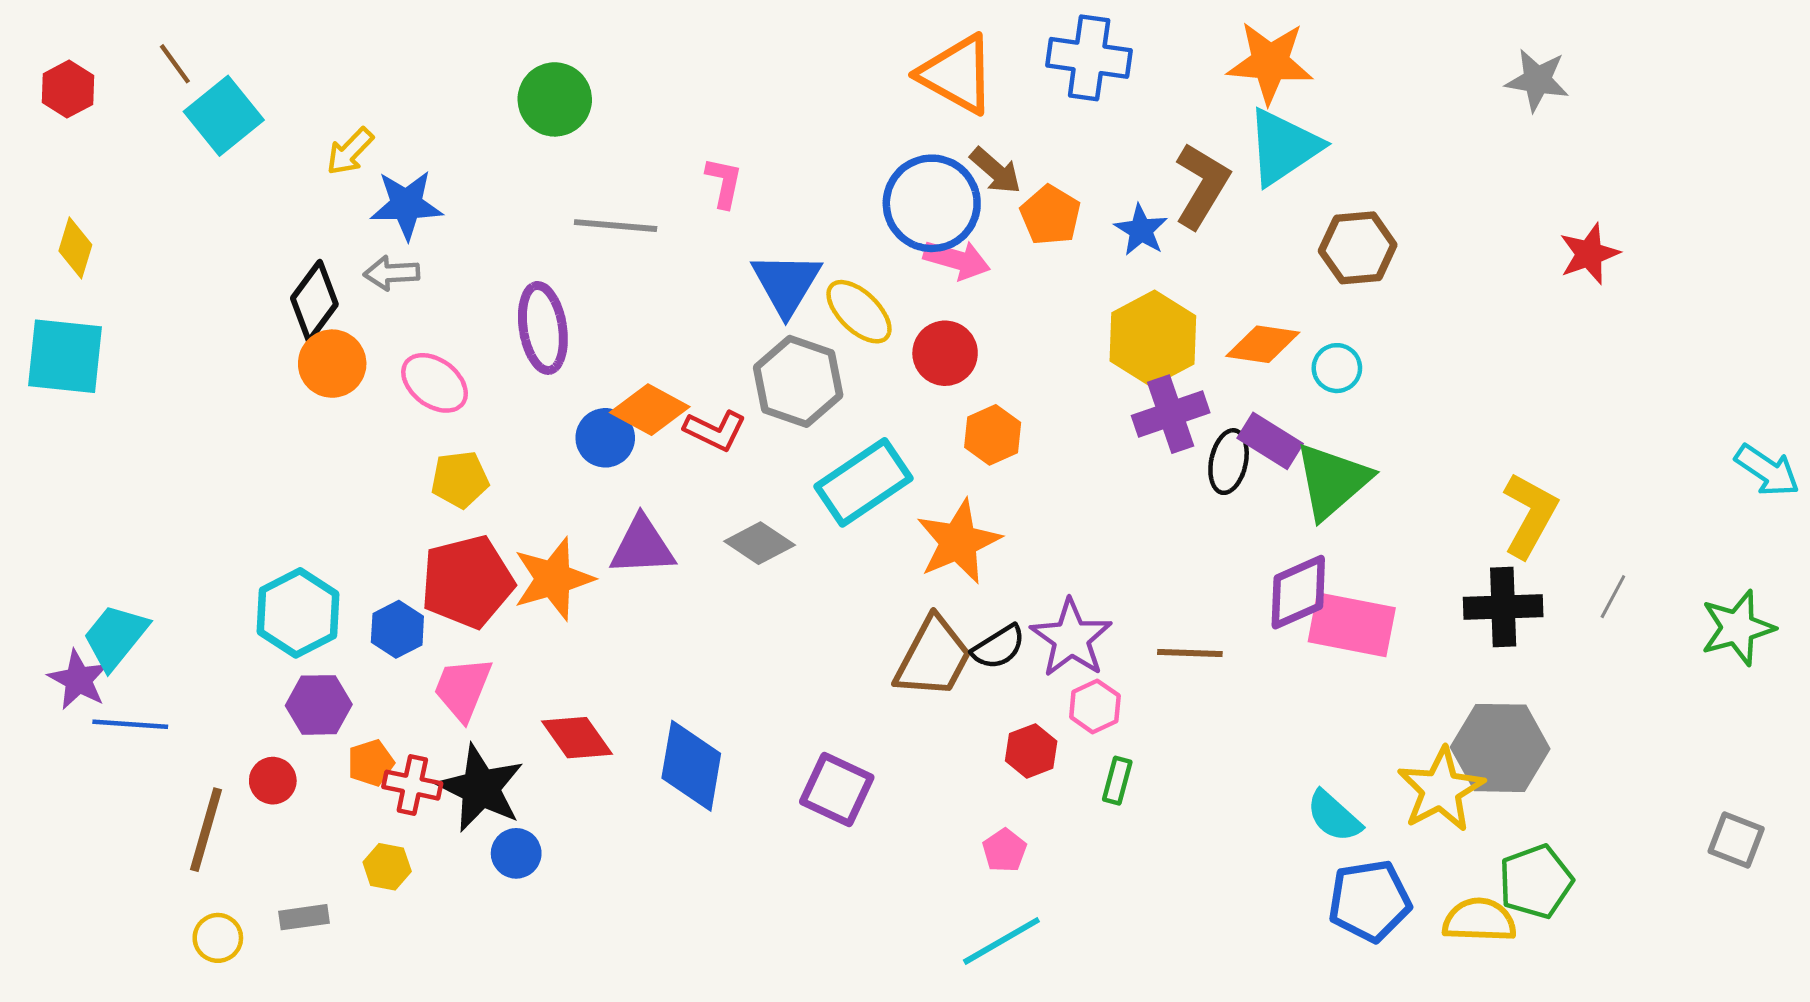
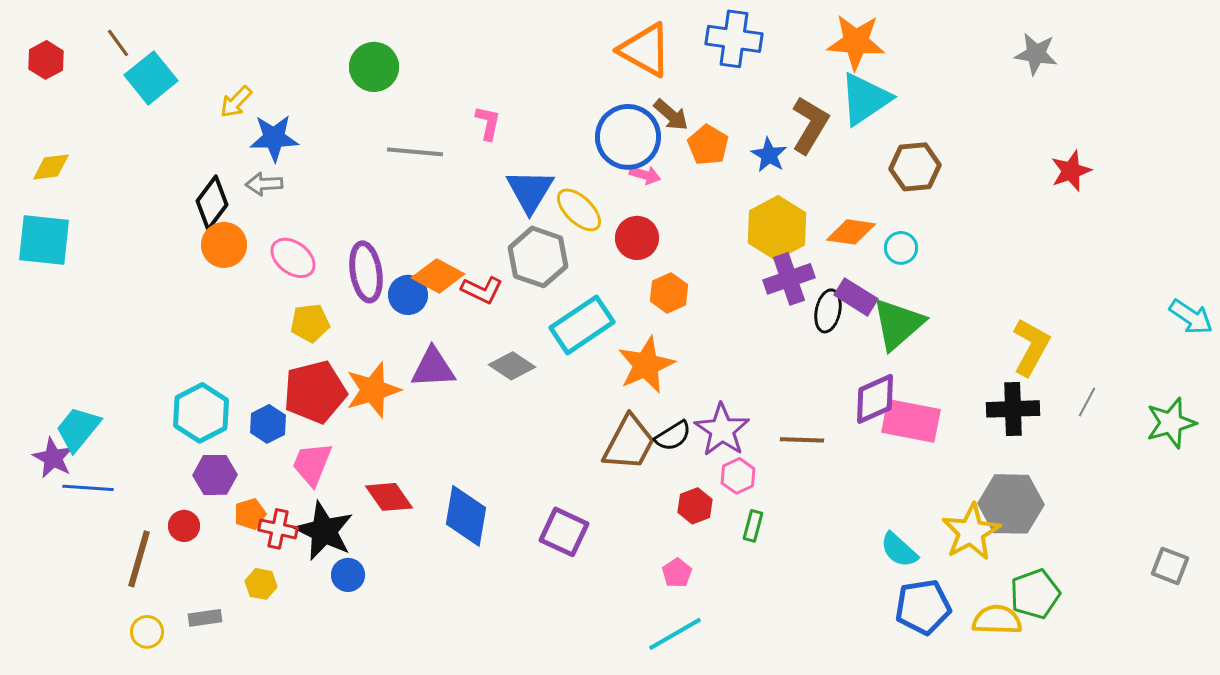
yellow diamond: (75, 248) -> (51, 167), turned 66
pink arrow: (957, 260) -> (645, 175), size x0.7
purple ellipse: (543, 328) -> (366, 272), moved

